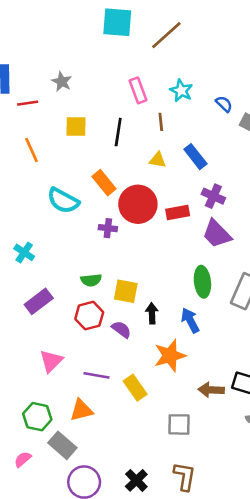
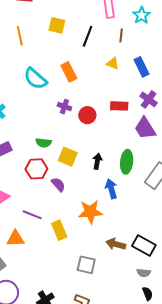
red circle: (138, 204) -> (87, 115), moved, size x0.6
black arrow: (152, 313) -> (97, 161), moved

